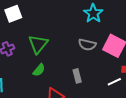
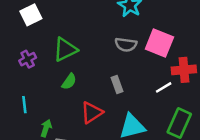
green triangle: (38, 44) -> (65, 50), turned 30

